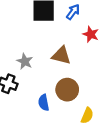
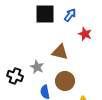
gray star: (25, 61) -> (37, 67), moved

